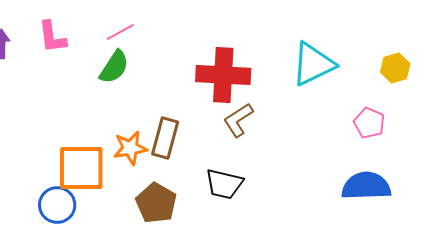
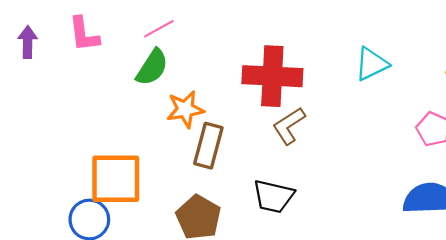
cyan triangle: (313, 64) -> (372, 64), size x0.7
orange star: (130, 148) -> (185, 109), moved

